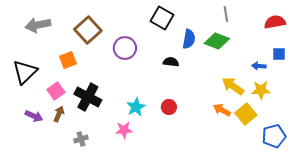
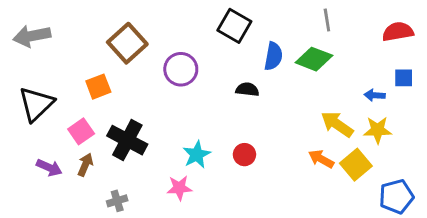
gray arrow: (38, 25) -> (32, 36), moved

